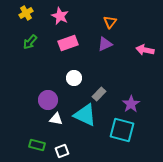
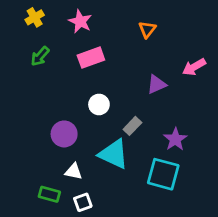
purple triangle: (105, 44) -> (157, 84), moved
pink arrow: (145, 50) -> (194, 67), turned -42
white triangle: (56, 119) -> (73, 171), moved

